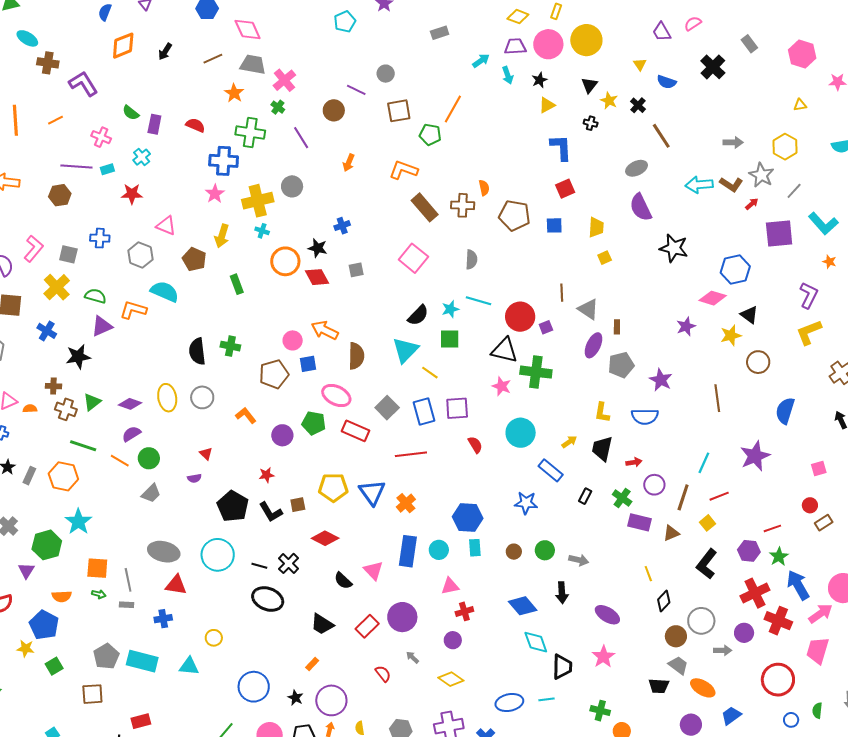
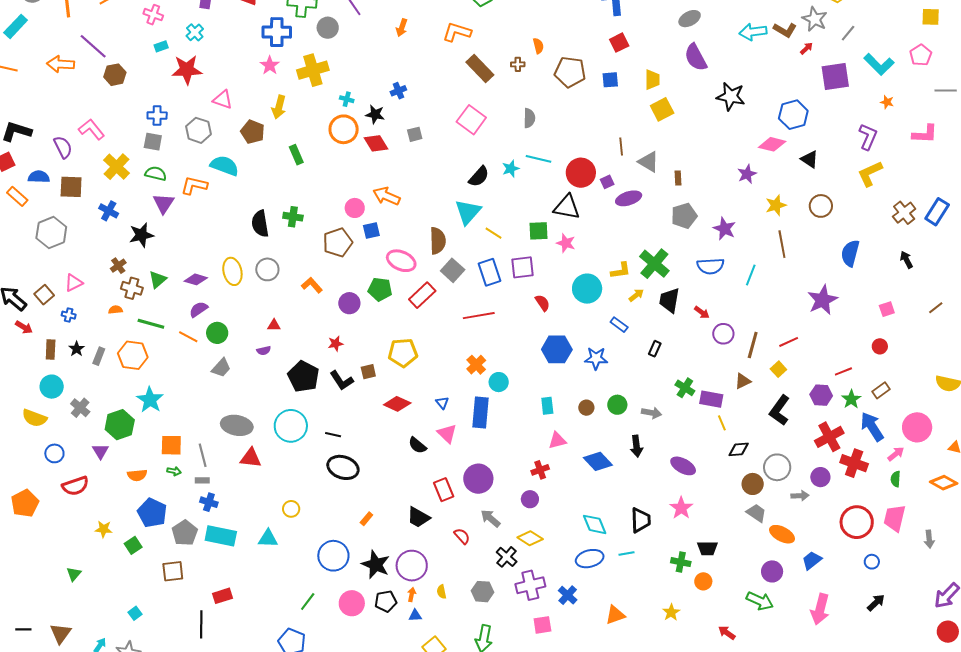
purple line: (76, 167) -> (93, 46), moved, turned 40
gray circle: (292, 186) -> (328, 28), moved
red star: (132, 194) -> (187, 70), size x1.4
brown cross: (463, 205) -> (518, 64), size x0.6
cyan cross: (262, 231) -> (347, 99), moved
pink L-shape: (34, 249) -> (91, 129), turned -76
gray square: (68, 254) -> (153, 142), moved
yellow square: (605, 258) -> (662, 109), size x1.6
purple triangle: (102, 326) -> (164, 203), turned -30
yellow star: (731, 335) -> (776, 205), moved
green square: (450, 339) -> (538, 231), moved
purple ellipse: (594, 345) -> (629, 198), moved, turned 50
brown semicircle: (356, 356) -> (438, 241), moved
green cross: (536, 372) -> (654, 264), moved, turned 36
brown cross: (53, 386) -> (118, 266), turned -35
orange semicircle: (30, 409) -> (115, 310), moved
yellow L-shape: (602, 413) -> (621, 271), moved, turned -105
red rectangle: (356, 431) -> (422, 295), turned -64
red triangle: (206, 454) -> (274, 325), turned -40
red arrow: (634, 462) -> (702, 312), turned 49
cyan line: (704, 463) -> (751, 275), moved
blue rectangle: (551, 470) -> (619, 325), size x0.7
blue triangle: (372, 492) -> (442, 403), moved, size x0.5
green cross: (622, 498) -> (685, 388), moved
blue hexagon: (468, 518) -> (557, 349), moved
purple rectangle: (640, 522) -> (711, 399), moved
brown rectangle: (824, 523) -> (881, 390), moved
cyan circle: (439, 550) -> (499, 382), moved
black cross: (288, 563) -> (507, 557), moved
pink triangle: (450, 586) -> (557, 440), moved
black diamond: (664, 601) -> (739, 449), turned 45
pink arrow: (820, 614) -> (896, 454), size x0.7
blue cross: (163, 619) -> (209, 502), moved, turned 30
black trapezoid: (322, 624) -> (418, 517), moved
blue pentagon: (44, 625) -> (152, 513), moved
red rectangle: (367, 626) -> (444, 490), turned -65
cyan diamond: (536, 642) -> (595, 524), moved
pink trapezoid: (818, 650) -> (895, 518), moved
gray arrow: (412, 657) -> (490, 518), size x1.5
orange rectangle: (312, 664) -> (366, 519), moved
black trapezoid: (659, 686) -> (707, 548), moved
black star: (295, 698) -> (376, 565), size x1.8
green semicircle: (817, 710) -> (896, 479), moved

